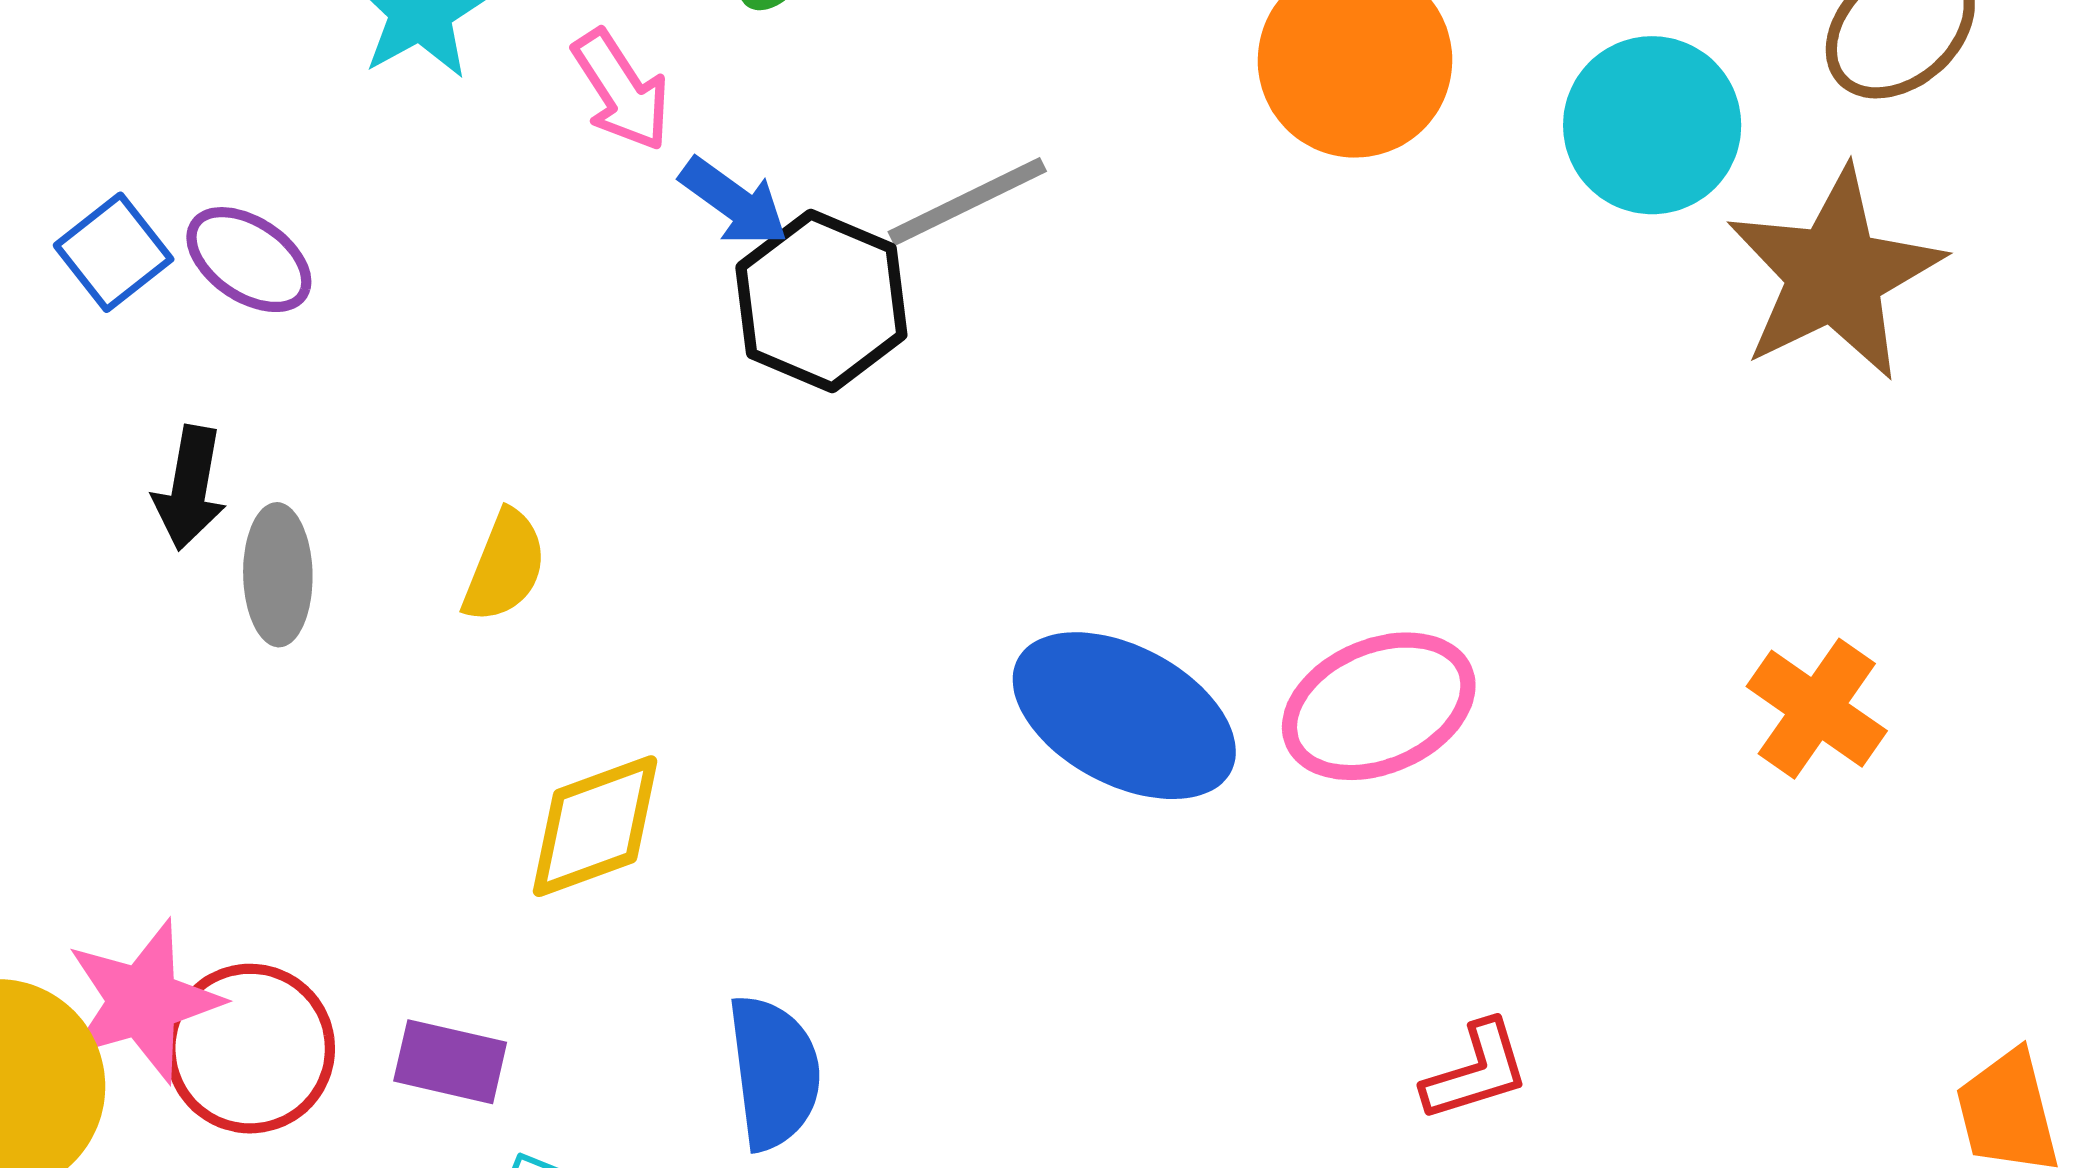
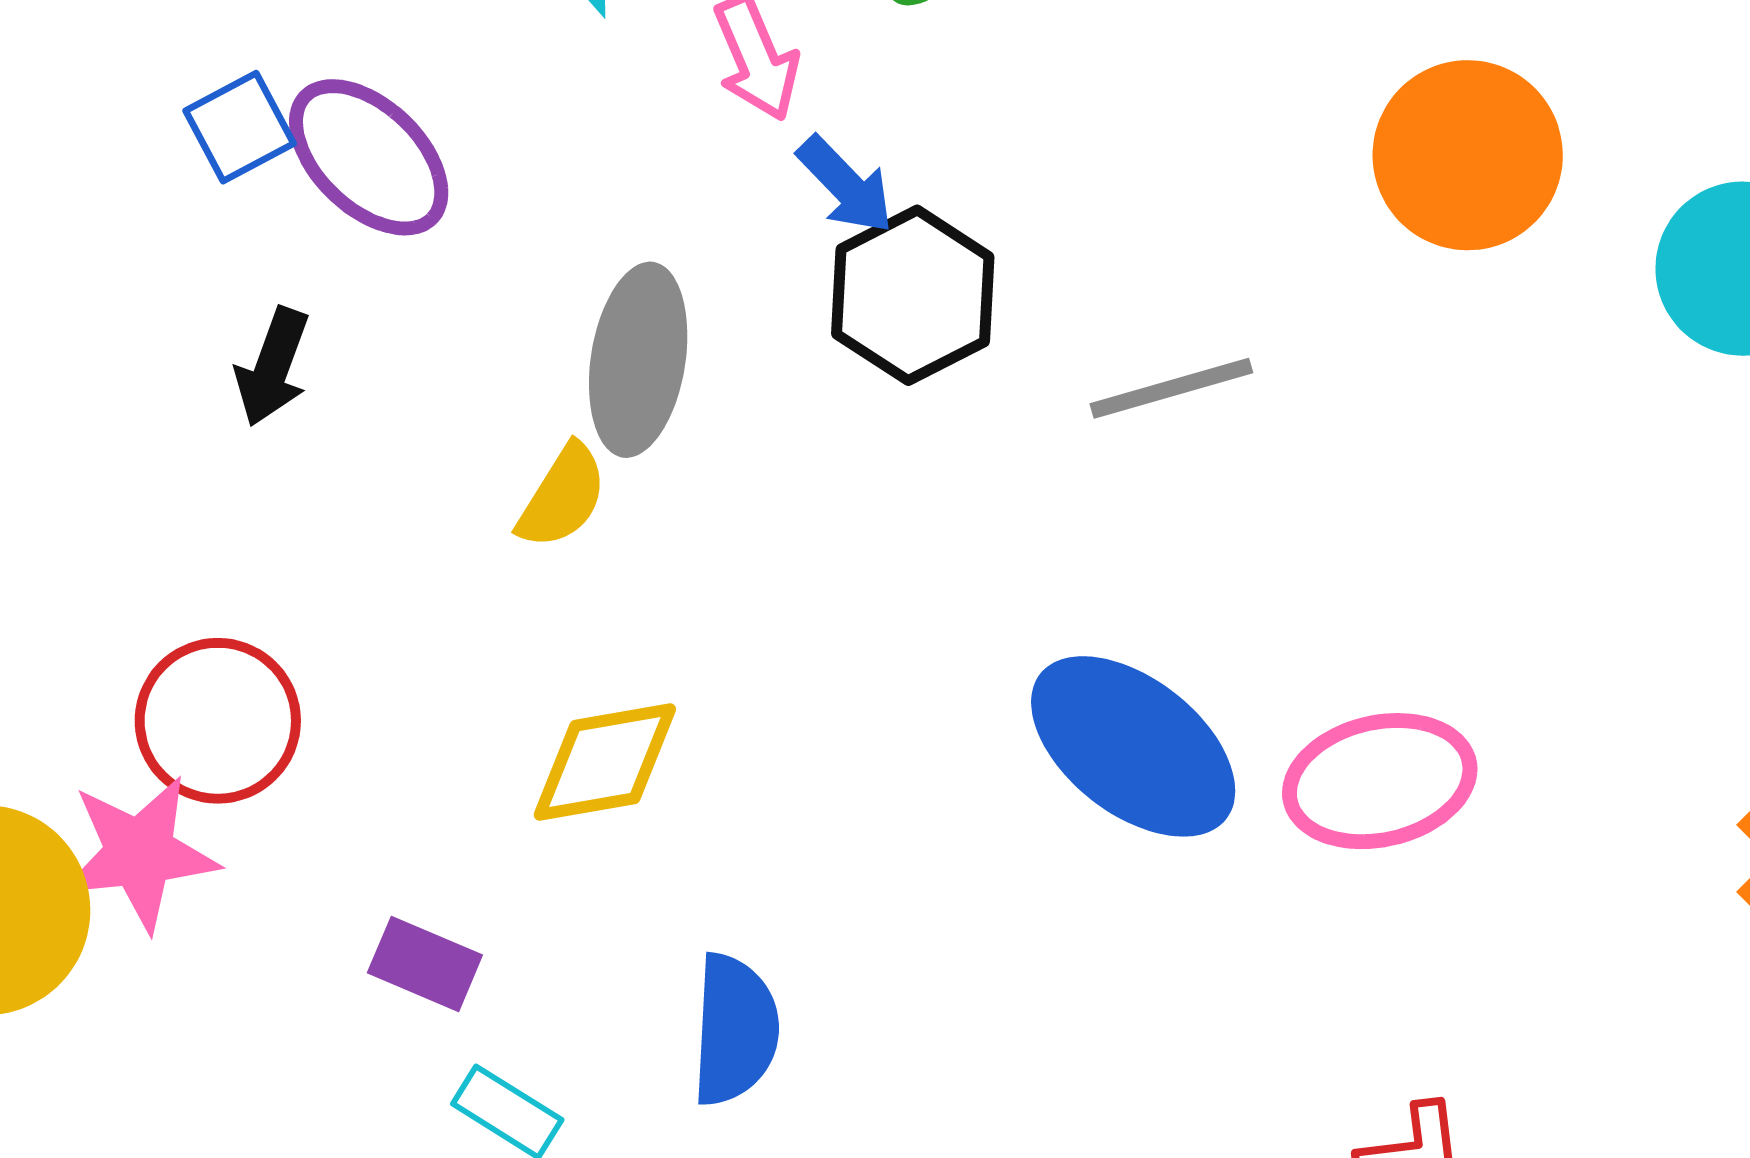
gray line: (967, 201) -> (1171, 388), moved
purple ellipse: (249, 260) -> (369, 157), size x1.4
gray ellipse: (278, 575) -> (638, 360), moved, size x1.4
red circle: (250, 1049) -> (218, 721), moved

